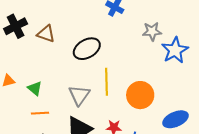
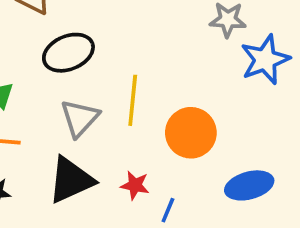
black ellipse: (87, 49) -> (68, 53), moved

